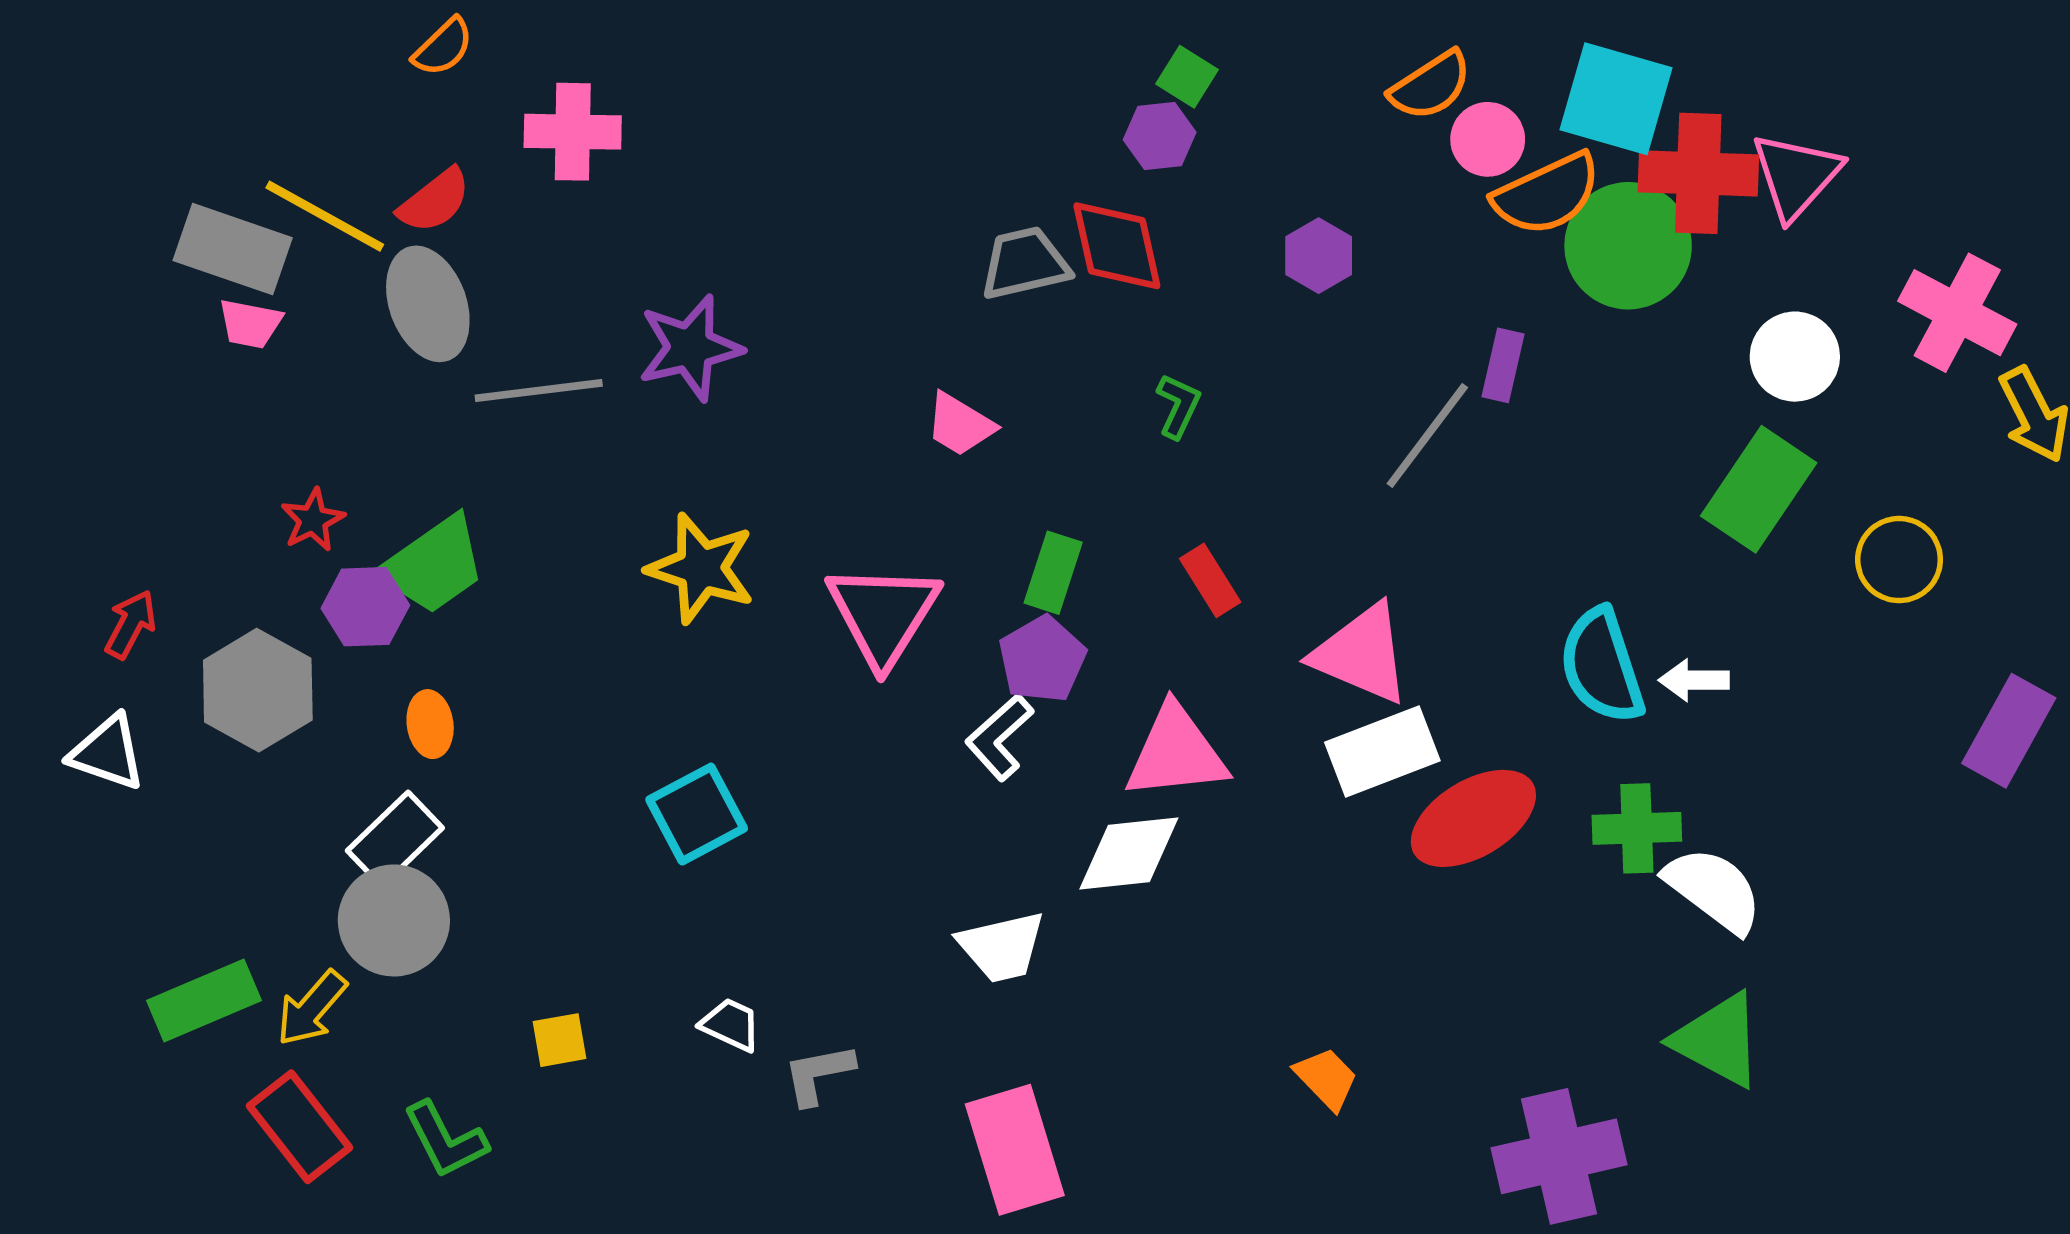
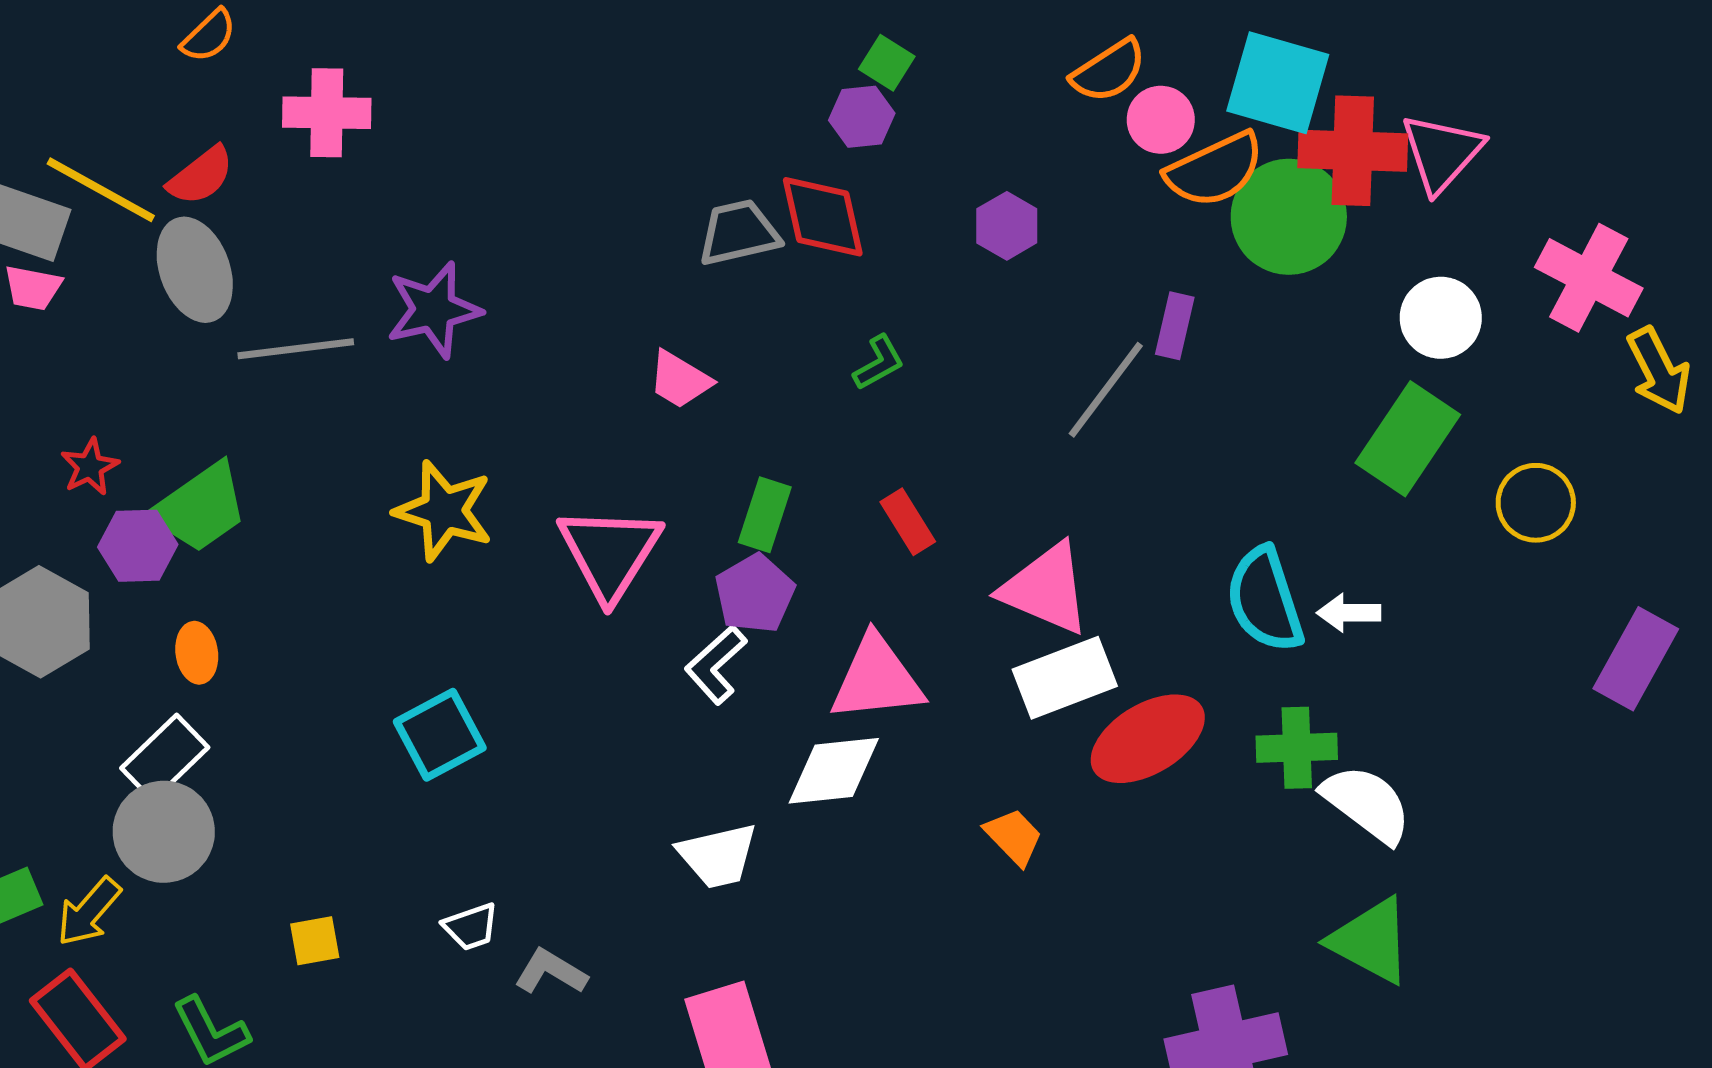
green L-shape: (1178, 406) -> (879, 363), turned 36
white trapezoid: (731, 1025) -> (471, 927), turned 136
gray L-shape: (818, 1074) -> (551, 972), turned 42
orange trapezoid: (1326, 1078) -> (1014, 837), moved

